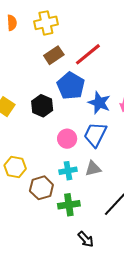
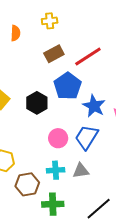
orange semicircle: (12, 23) -> (15, 33), moved
yellow cross: (46, 23) -> (50, 21), size x0.7

